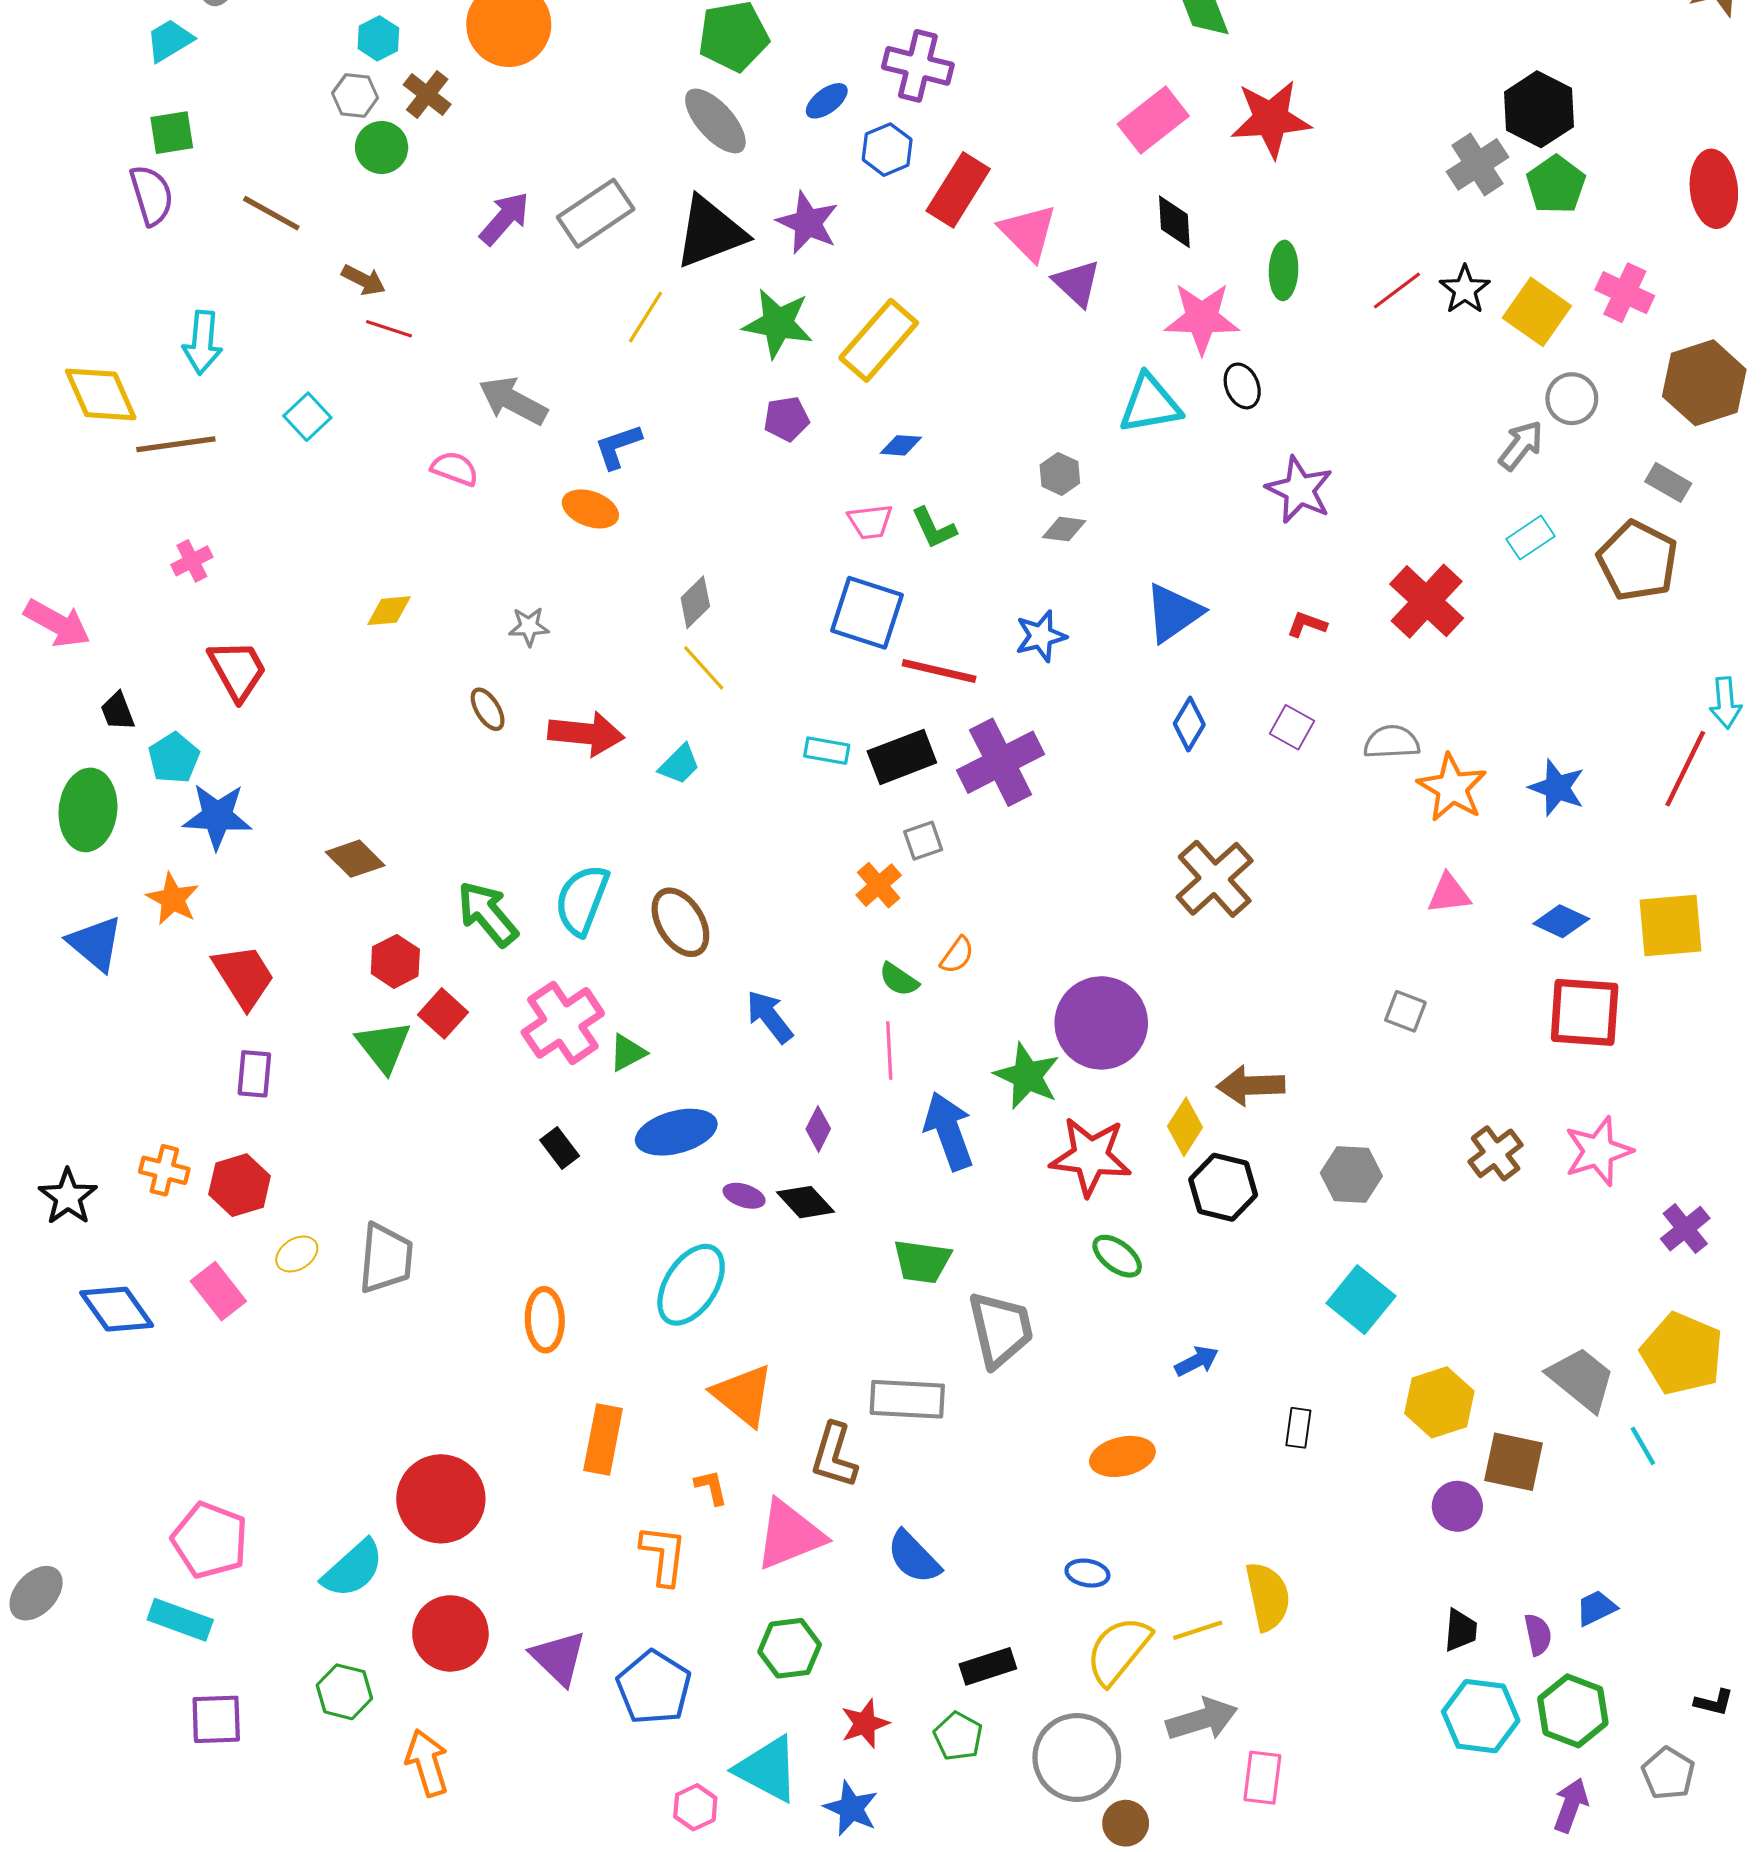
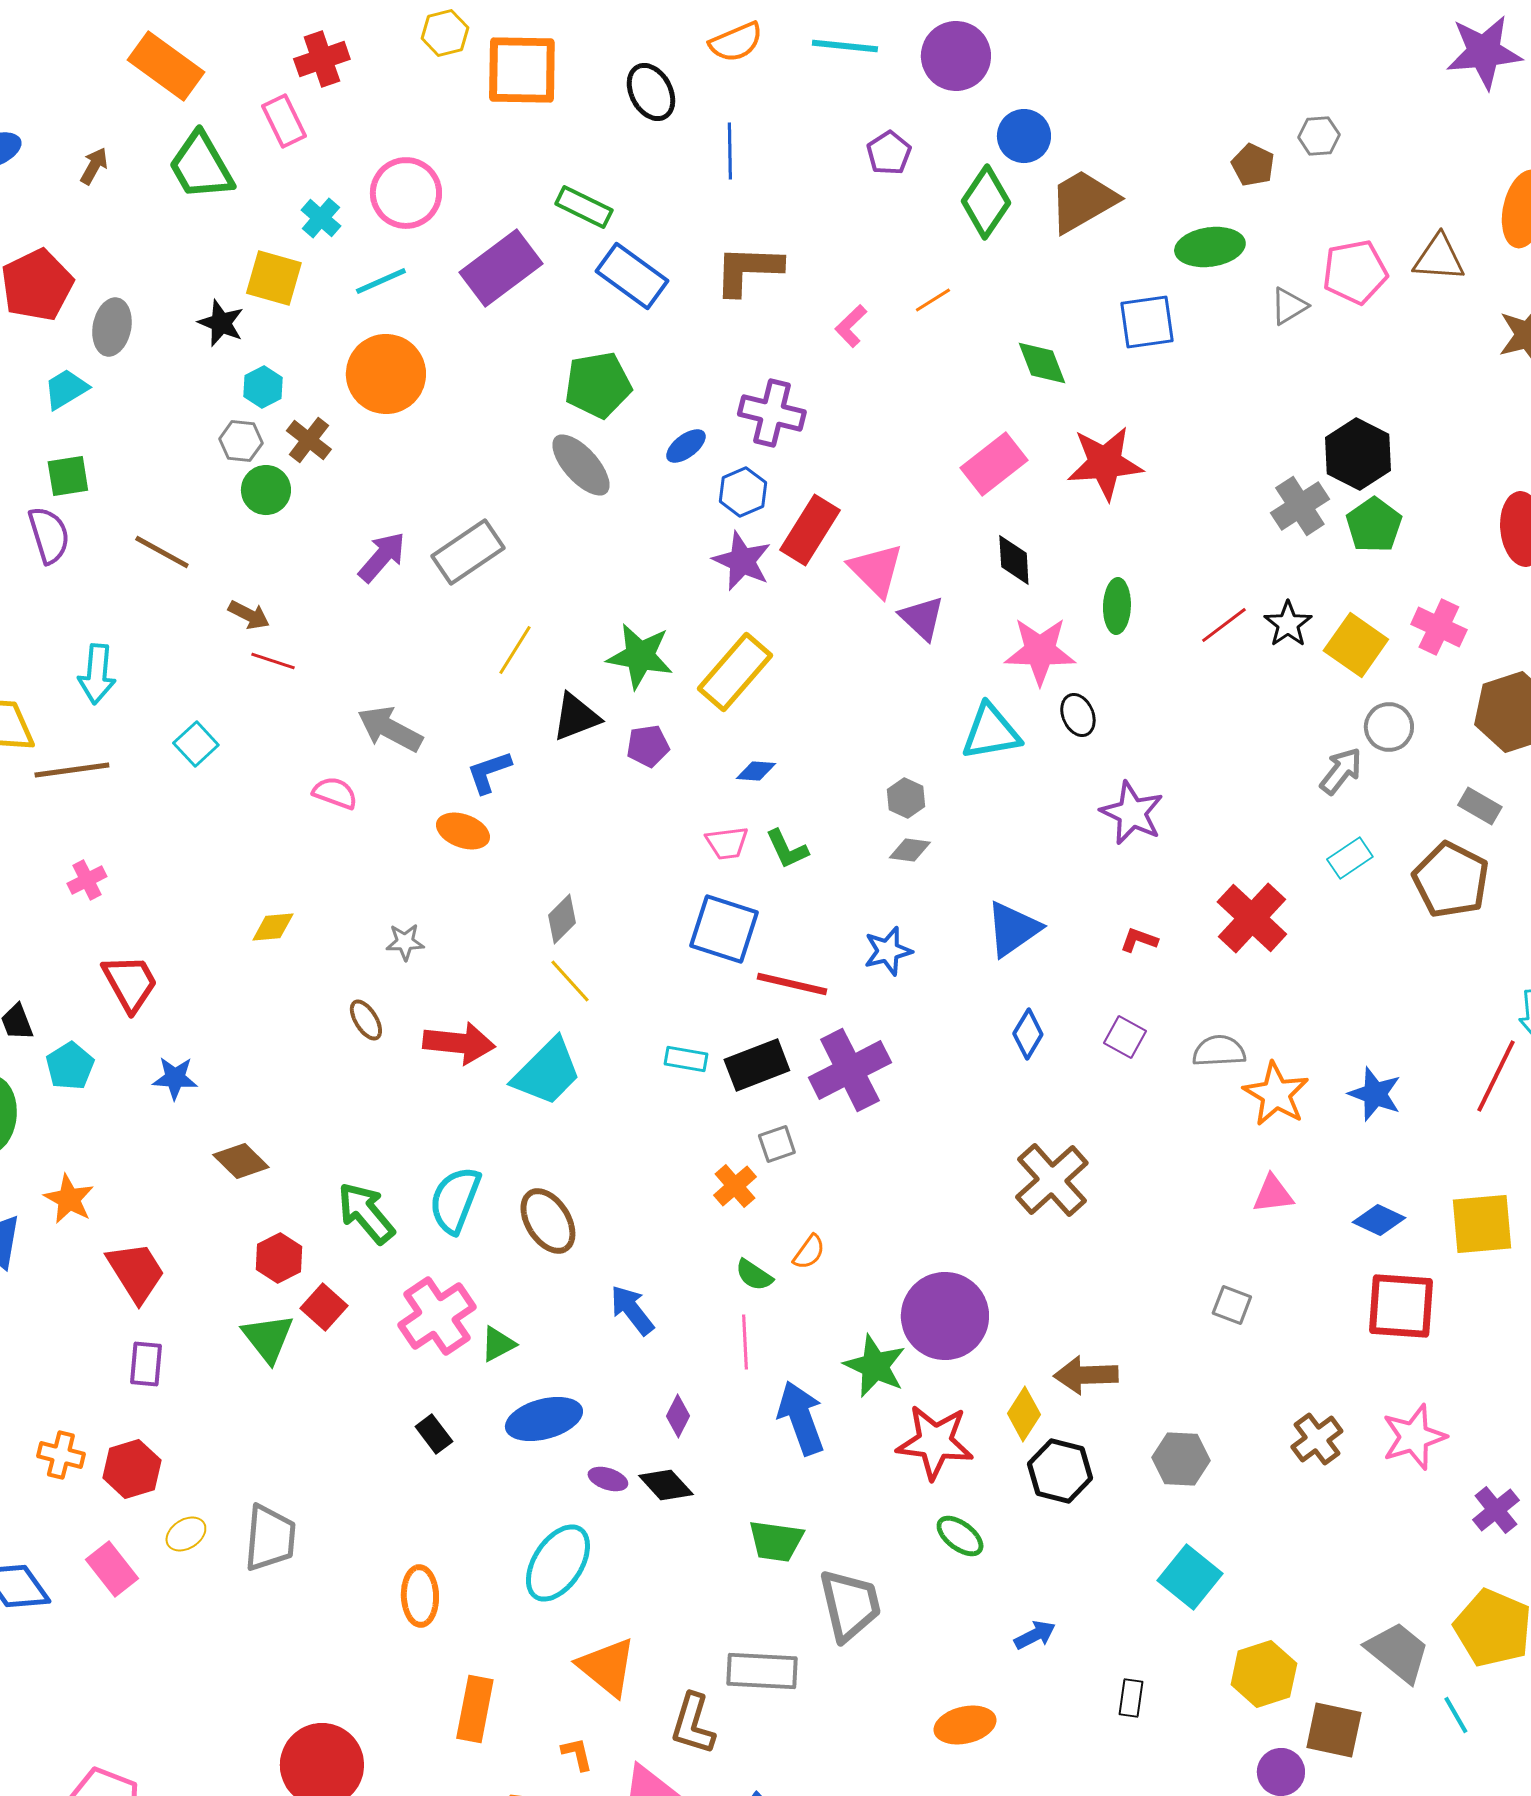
purple star: (808, 223) -> (742, 561), moved
black triangle: (710, 232) -> (576, 717), moved, size x0.7
cyan trapezoid: (679, 764) -> (547, 1072), size x1.8
blue star: (217, 816) -> (175, 1078), moved, size x0.7

